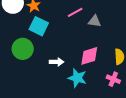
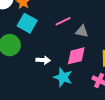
pink line: (75, 12) -> (63, 21), moved
gray triangle: (94, 21) -> (82, 31), moved

